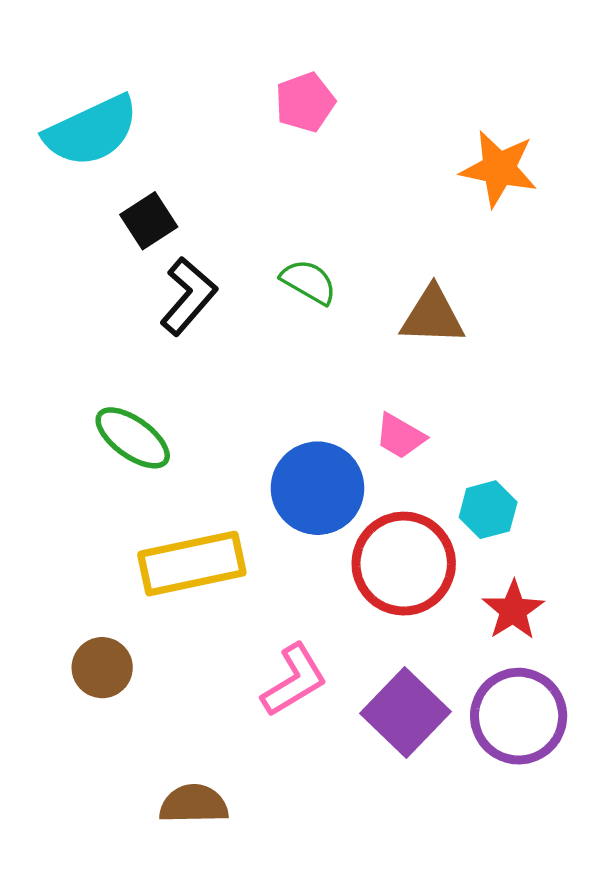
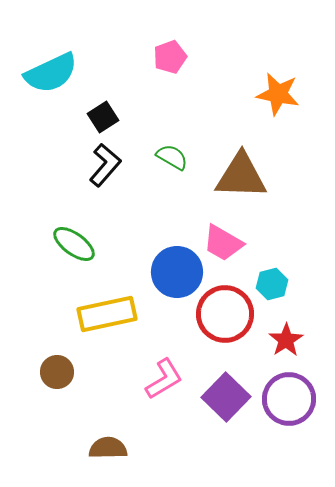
black square: (149, 221) -> (103, 117), moved
brown triangle: (432, 316) -> (241, 176), size x1.4
pink trapezoid: (400, 436) -> (223, 243), size x1.4

